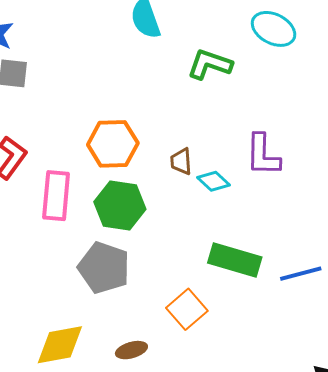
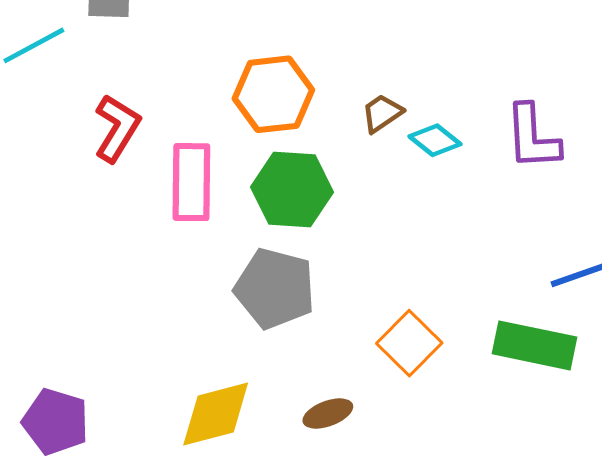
purple L-shape: (263, 155) -> (533, 137), moved
brown trapezoid: (181, 161) -> (382, 113), turned 64
green rectangle: (235, 260) -> (534, 345), moved

